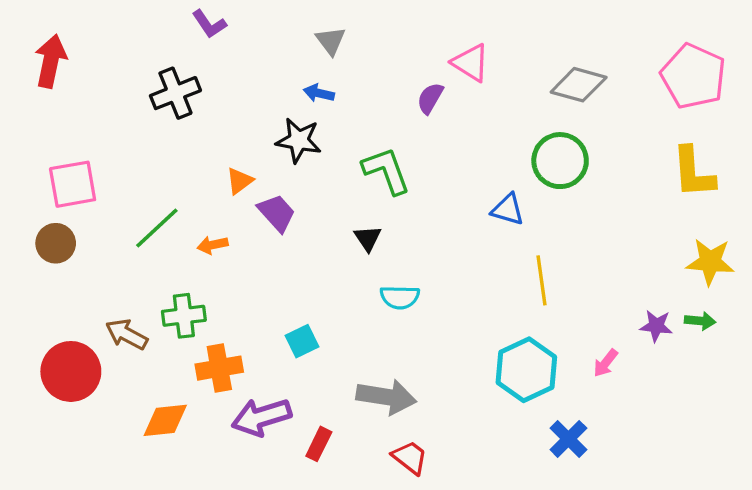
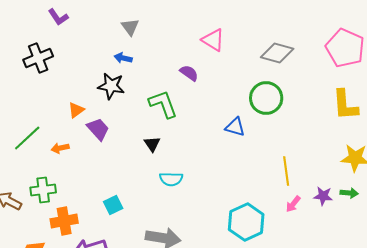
purple semicircle: (430, 98) -> (189, 73), moved, turned 96
yellow line: (542, 280) -> (286, 171), moved
pink arrow: (606, 363) -> (293, 204), moved

